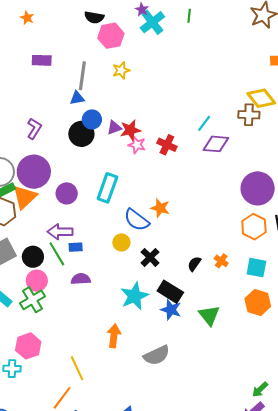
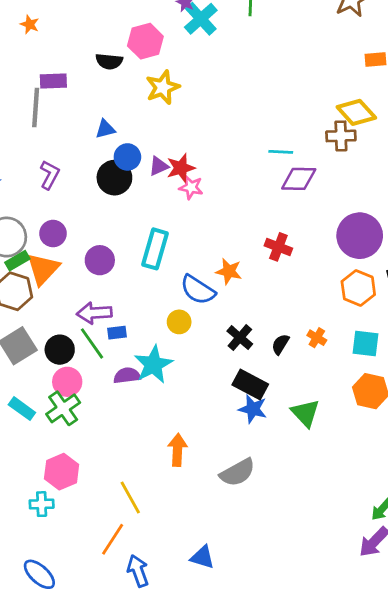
black semicircle: (94, 17) -> (109, 61), moved
yellow star: (121, 70) -> (163, 87), size x1.4
gray line: (82, 76) -> (36, 108), moved
cyan line: (204, 123) -> (281, 152), turned 60
red cross: (167, 145) -> (278, 247), moved
purple circle: (34, 172) -> (53, 234), size x0.6
black cross: (150, 257) -> (240, 338), moved
cyan star: (134, 296) -> (153, 364), moved

